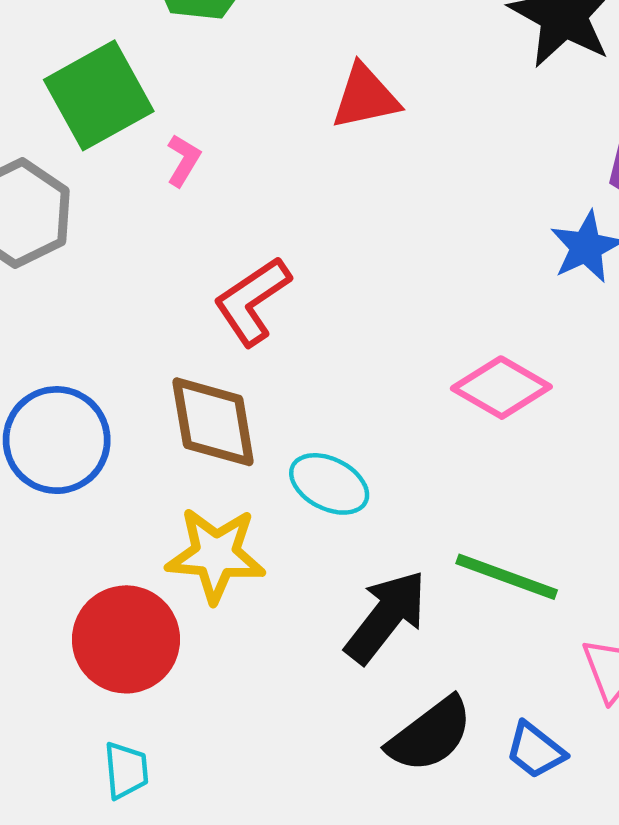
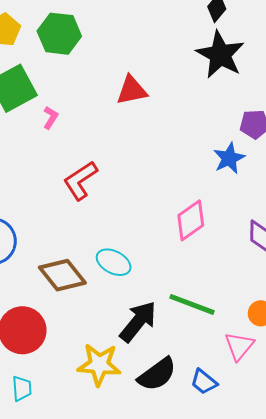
pink diamond: (501, 388) -> (191, 220), turned -66
brown diamond: (213, 422) -> (62, 275), moved, turned -30
yellow star: (216, 555) -> (99, 365), moved

